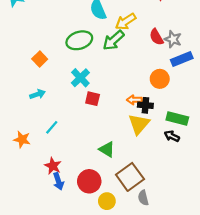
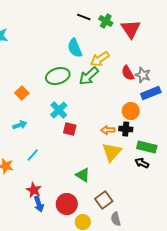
black cross: (145, 105) -> (126, 129), moved
brown square: (130, 177) -> (104, 200), size x0.7

